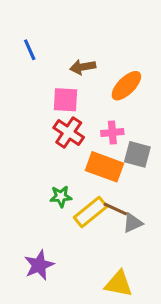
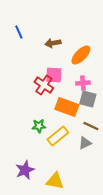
pink square: (66, 100) -> (54, 75), moved
pink cross: (112, 132) -> (83, 83), moved
brown line: (115, 209) -> (91, 126), moved
yellow triangle: (119, 284) -> (55, 181), moved

